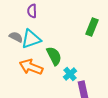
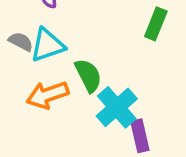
orange arrow: (31, 67) -> (47, 95), turned -40
cyan cross: (70, 74) -> (117, 107), size x1.6

